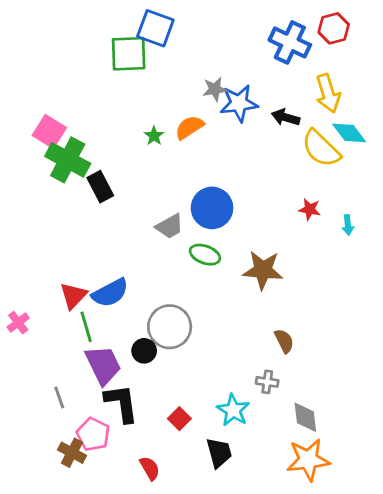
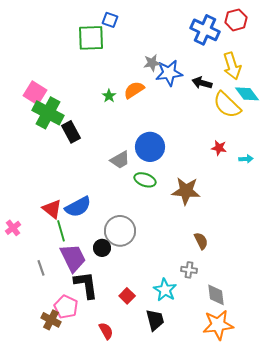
blue square: (155, 28) -> (110, 20), size x0.6
cyan arrow: (348, 225) -> (246, 159), turned -88
red triangle: (73, 296) -> (52, 209), turned -35
gray line: (59, 397) -> (41, 268), moved

